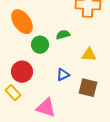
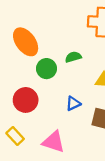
yellow rectangle: (13, 93) -> (15, 136), moved

